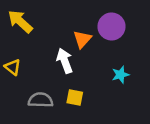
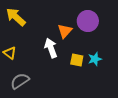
yellow square: (75, 97) -> (77, 60), moved
gray semicircle: (41, 100) -> (20, 81), moved, turned -36

